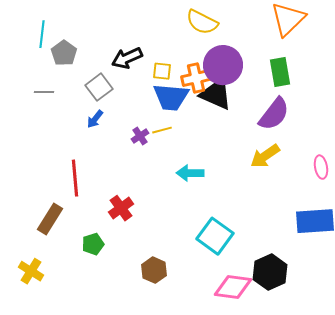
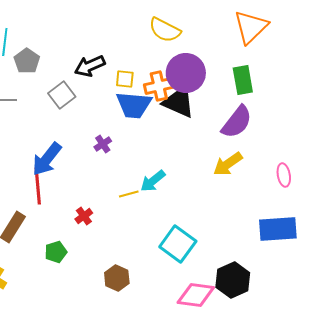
blue arrow: (95, 119) -> (47, 159), moved, size x1.8
yellow line: (162, 130) -> (129, 194), moved
cyan arrow: (190, 173) -> (153, 181), turned -40
red cross: (121, 208) -> (84, 216), size x0.7

